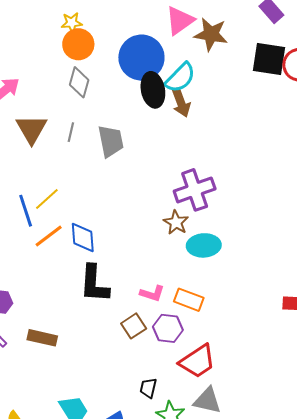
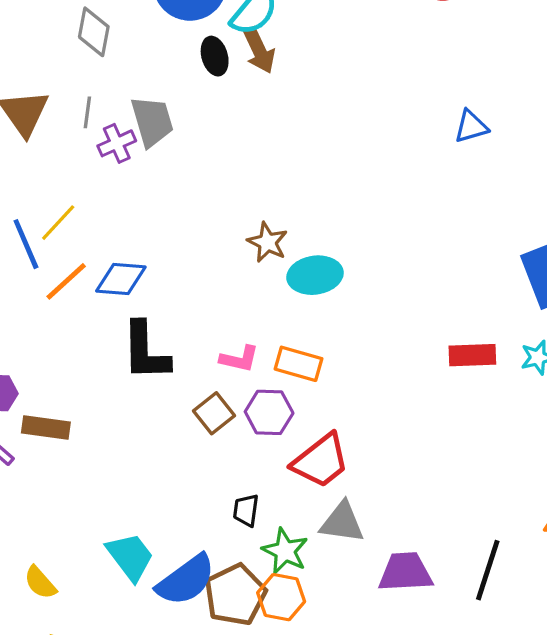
black ellipse: (153, 90) -> (215, 56), moved, size x0.7
purple cross: (195, 190) -> (117, 143), moved, size x0.6
blue diamond: (83, 237) -> (121, 279), turned -76
brown rectangle: (42, 338) -> (46, 427), moved

